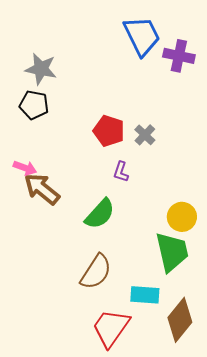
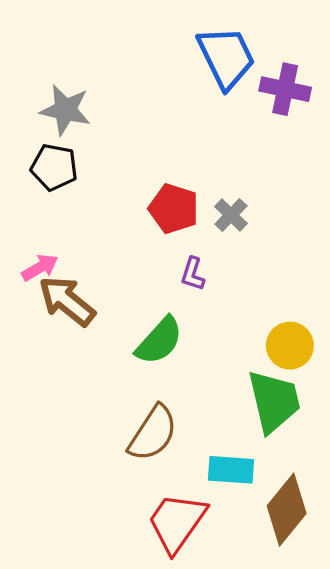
pink arrow: (25, 168) -> (40, 268), turned -50

